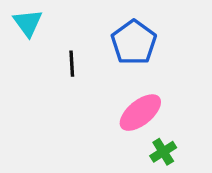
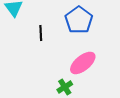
green cross: (163, 152) -> (65, 87), moved

